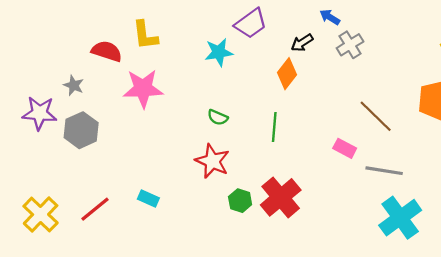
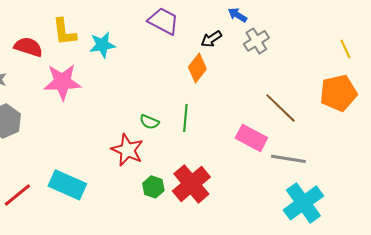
purple trapezoid: (251, 23) -> (163, 21), turned -116
cyan star: (219, 52) -> (102, 45), moved
green semicircle: (218, 117) -> (149, 122), moved
pink rectangle: (345, 148) -> (251, 138), size x1.4
cyan rectangle: (148, 198) -> (67, 185), size x1.8

